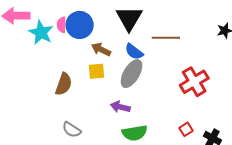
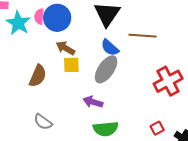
brown arrow: (101, 49) -> (65, 48), moved

